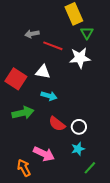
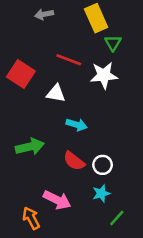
gray arrow: (32, 34) -> (44, 14), moved
red square: (16, 79) -> (21, 74), moved
cyan arrow: (49, 96) -> (77, 125), moved

